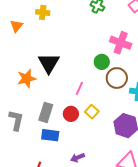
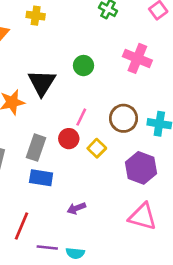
green circle: (102, 62) -> (83, 66), moved
brown circle: (117, 78) -> (124, 118), moved
red circle: (71, 114) -> (69, 139), moved

